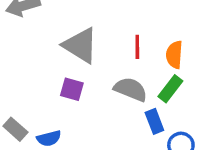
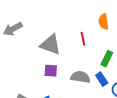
orange semicircle: (174, 55) -> (104, 22), moved
gray semicircle: (131, 89) -> (80, 77), moved

